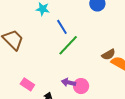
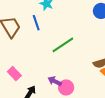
blue line: (62, 27) -> (36, 23), moved

